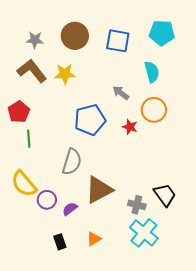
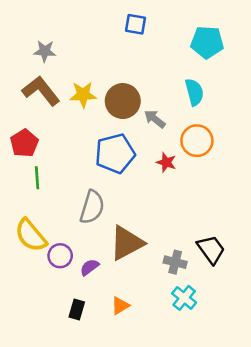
brown circle: (75, 36) -> (123, 101), moved
blue square: (118, 41) -> (136, 24), moved, size x0.7
cyan cross: (144, 233) -> (184, 298), size x0.7
black rectangle: (60, 242) -> (77, 309), turned 35

